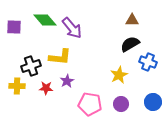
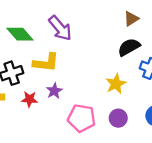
green diamond: (45, 20) -> (20, 34), moved
brown triangle: (132, 20) -> (131, 19), turned -32

